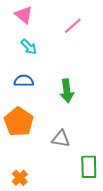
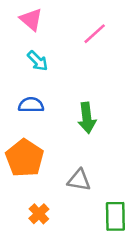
orange cross: (20, 178) -> (39, 214), moved

